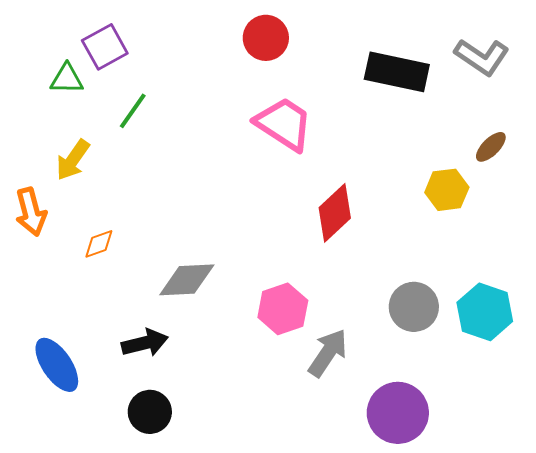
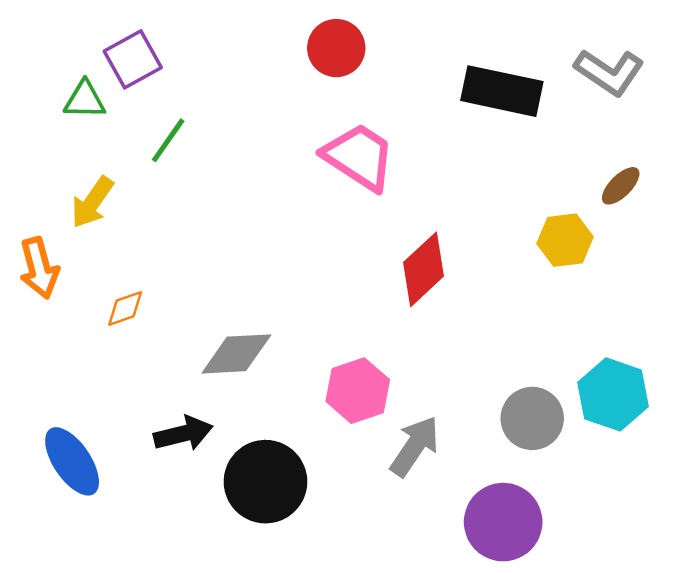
gray circle: (414, 307) -> (532, 418), moved
black circle: (150, 412) -> (265, 482), moved, size x1.5

